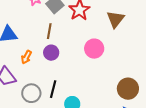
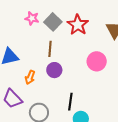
black line: (53, 89) -> (70, 102), moved

